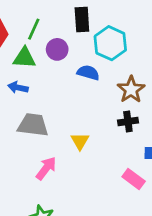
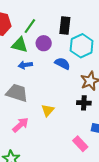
blue arrow: (18, 87) -> (25, 65), moved, turned -32

